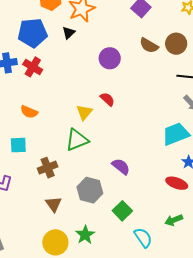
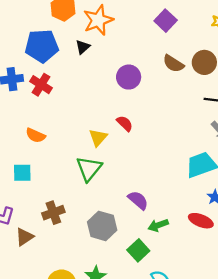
green triangle: (77, 140) -> (89, 169), turned -30
brown cross: (48, 168) -> (53, 213), moved
brown triangle: (54, 204) -> (24, 237), moved, turned 30
green arrow: (174, 220) -> (158, 225), moved

